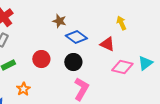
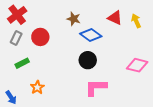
red triangle: (107, 44) -> (115, 18), moved
red circle: (41, 59) -> (40, 37), moved
pink L-shape: (81, 89) -> (96, 87), turned -120

